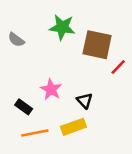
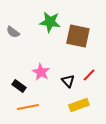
red line: (118, 67) -> (89, 75), moved
yellow rectangle: (73, 127) -> (79, 105), moved

